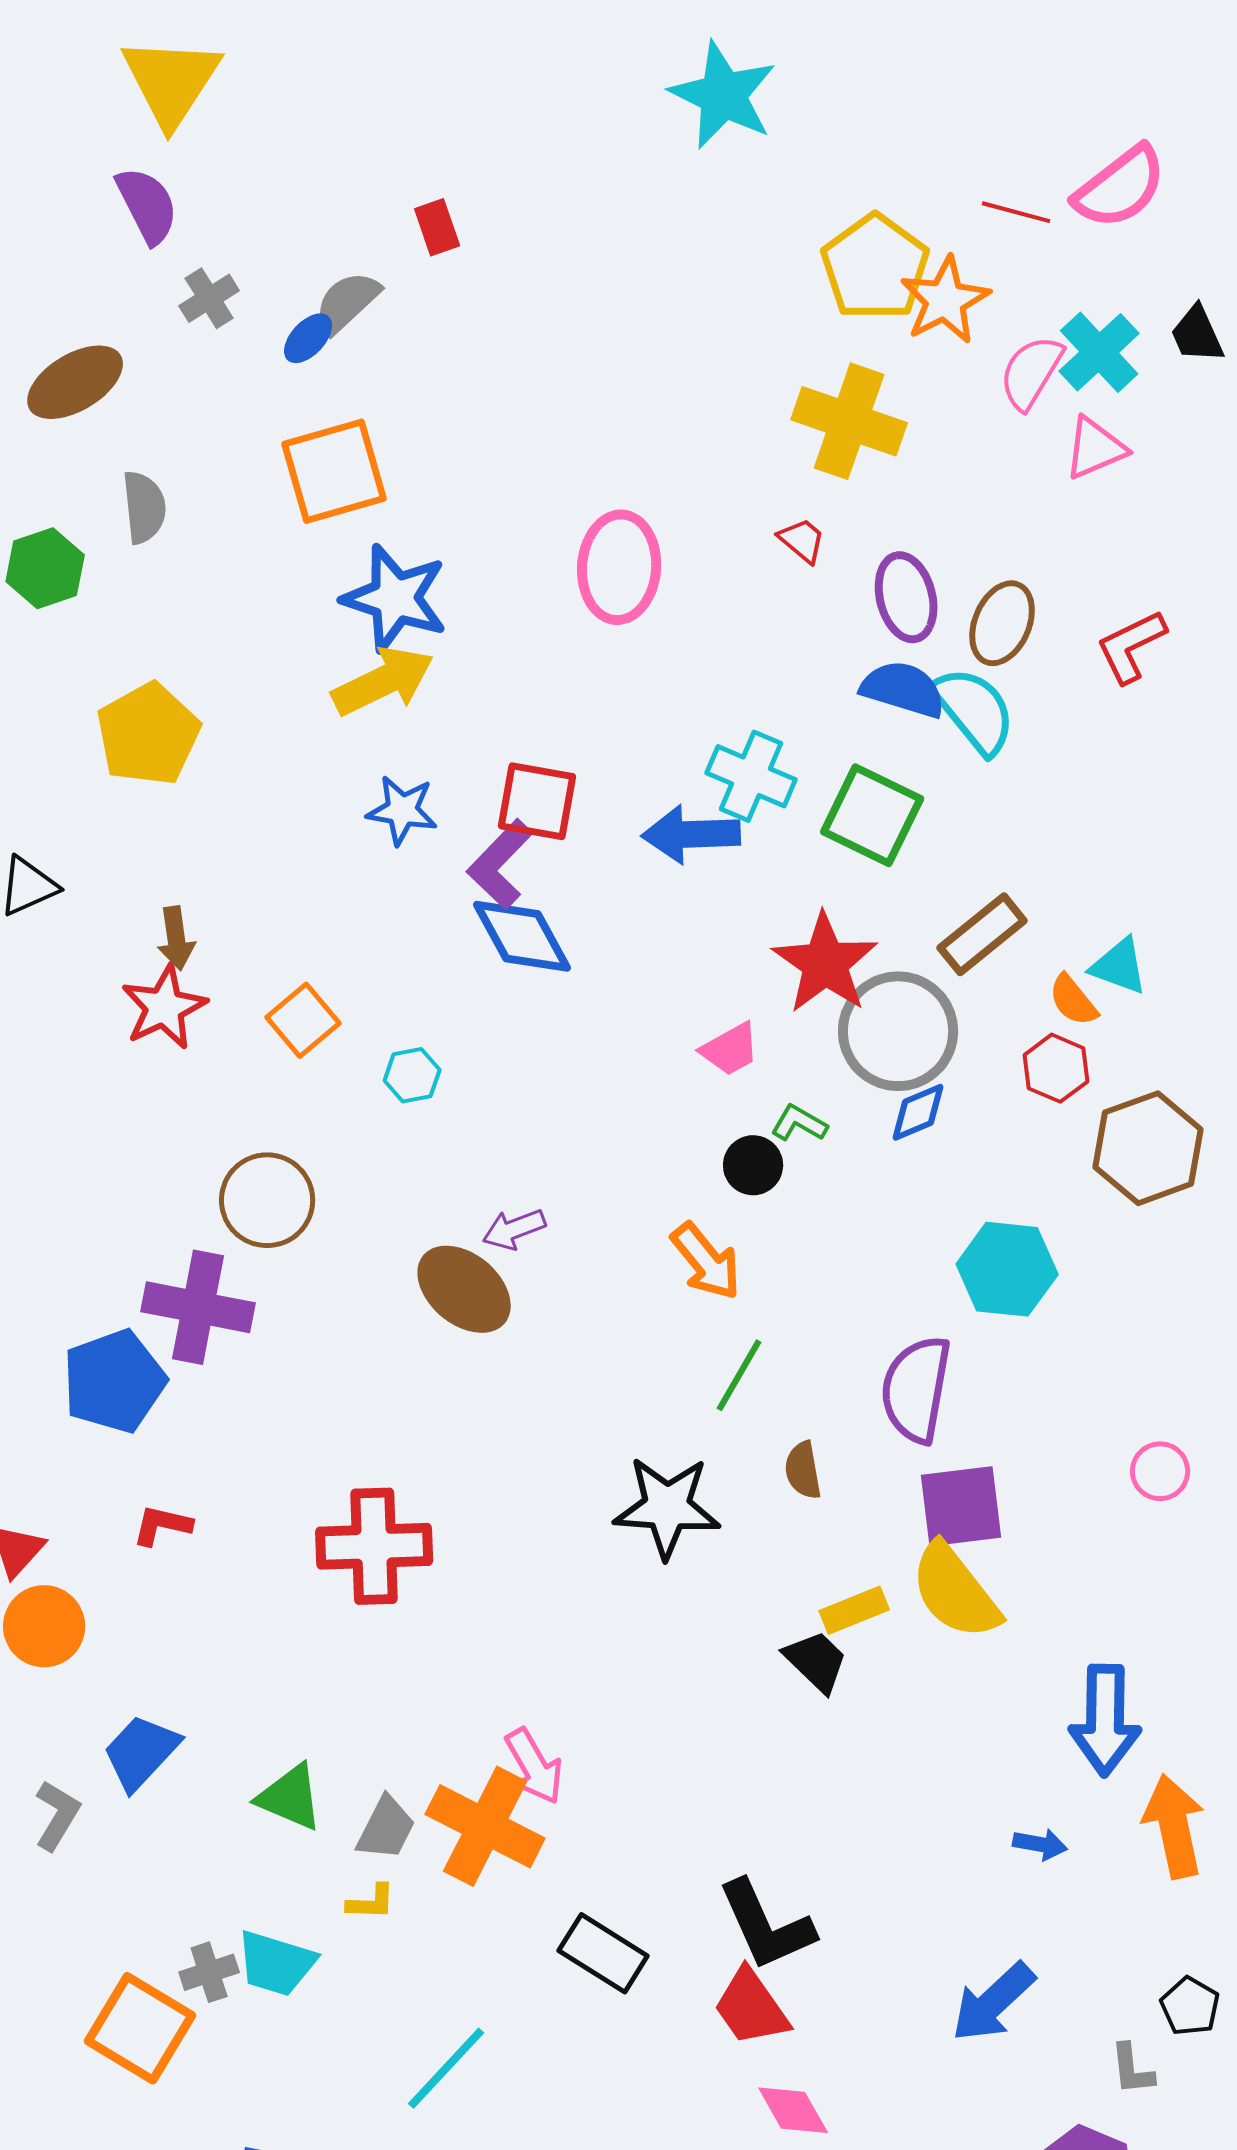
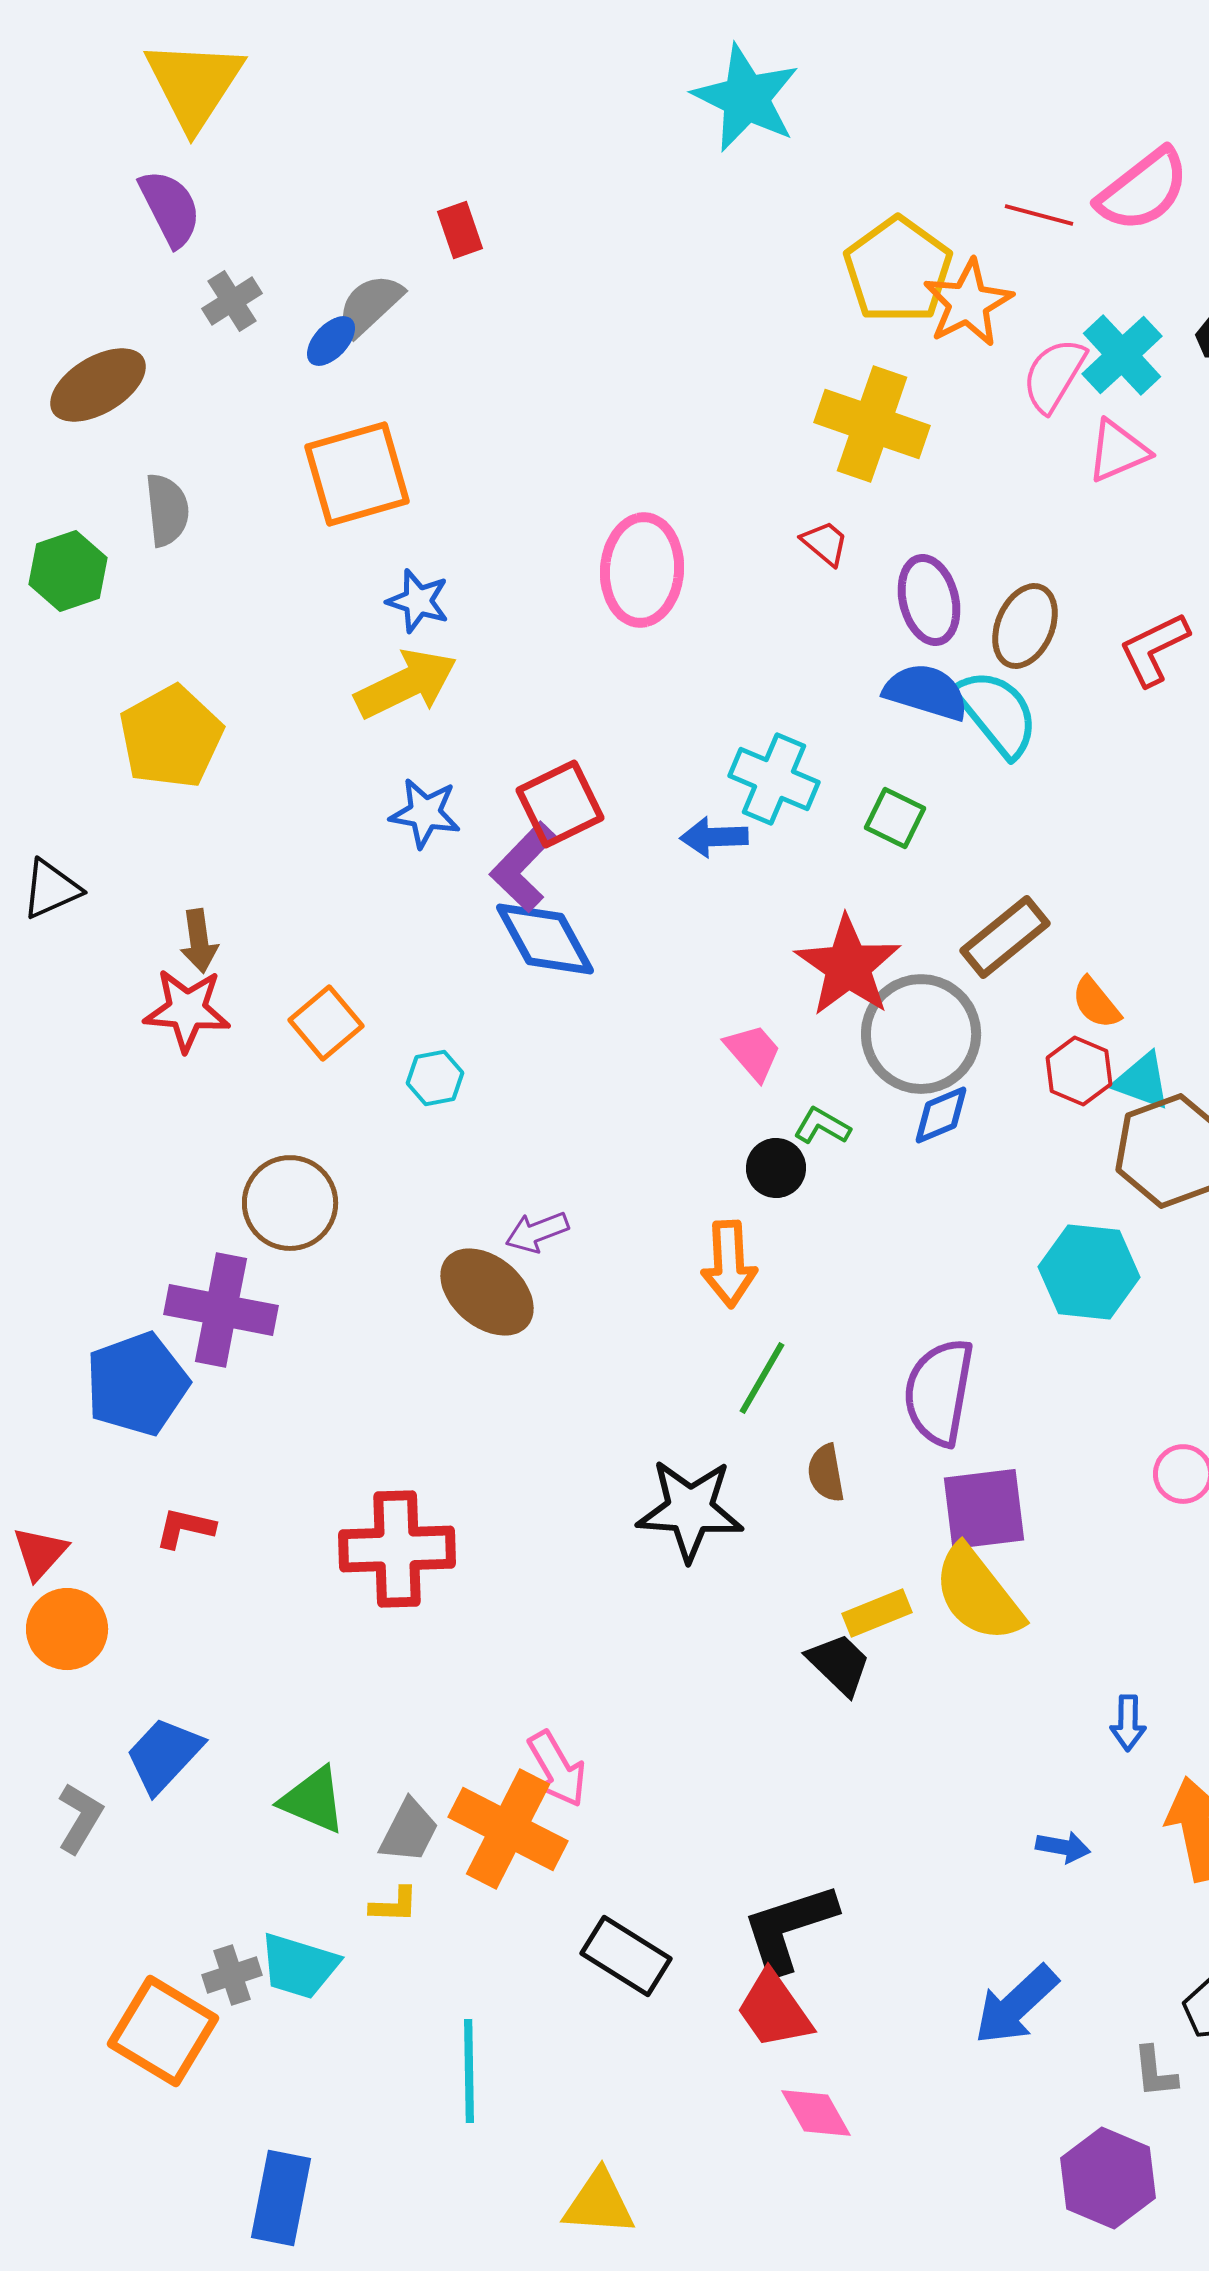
blue star: (395, 598) -> (418, 601), size x0.6
red square: (537, 801) -> (560, 804), turned -36
green square: (872, 815) -> (895, 818), size x0.6
blue arrow: (691, 834) -> (714, 837), size x0.7
cyan triangle: (1119, 966) -> (1142, 1081), moved
red star: (164, 1007) -> (187, 1010), turned 30
pink trapezoid: (730, 1049) -> (753, 1052), turned -102
orange arrow: (706, 1261) -> (729, 1264), turned 36
cyan hexagon: (1007, 1269) -> (1089, 1272), moved
blue arrow: (1105, 1720) -> (1128, 1723), size x0.5
black L-shape: (766, 1925) -> (789, 1928), turned 96
cyan line: (446, 2068) -> (469, 2071), turned -44

